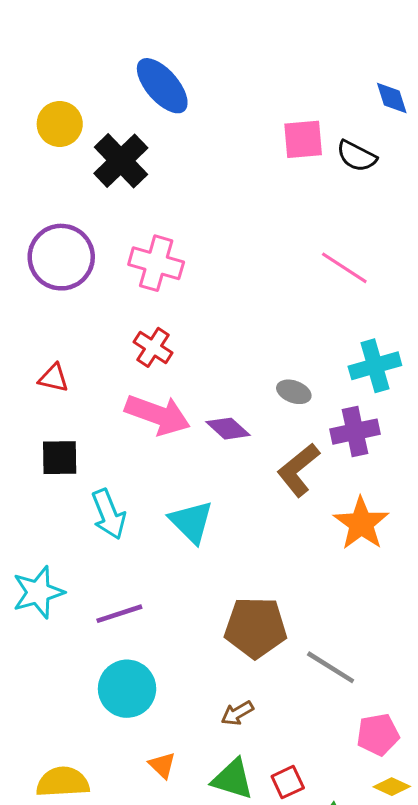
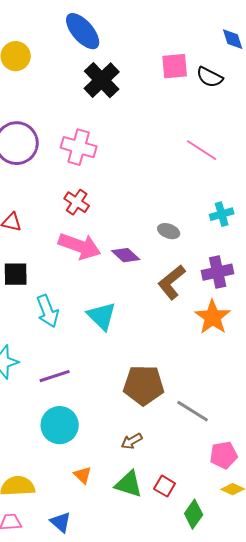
black cross: (121, 161) -> (102, 80), moved
cyan cross: (375, 366) -> (222, 214), size x0.7
purple cross: (355, 432) -> (218, 272), moved
red square: (288, 782) -> (165, 486), turned -35

